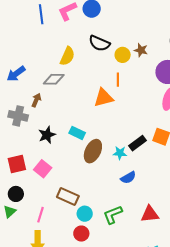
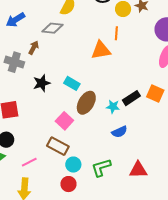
pink square: (43, 169) -> (64, 121), moved
pink line: (40, 215) -> (29, 162), turned 42

